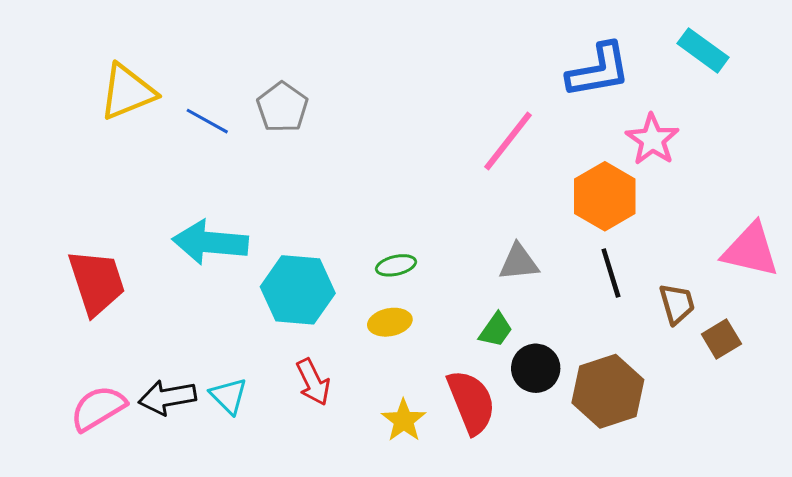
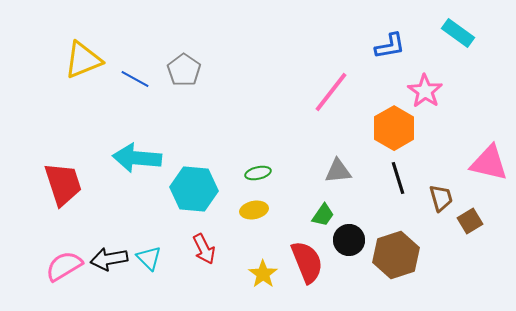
blue L-shape: (599, 70) -> (390, 46), size x0.7

